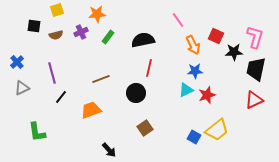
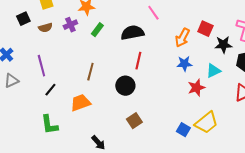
pink line: (178, 20) -> (153, 13), moved
black square: (34, 26) -> (23, 19), turned -32
orange arrow: (193, 45) -> (182, 38), turned 54
brown line: (101, 79) -> (90, 72), turned -54
cyan triangle: (186, 90) -> (213, 71), moved
green L-shape: (37, 132) -> (49, 125), moved

